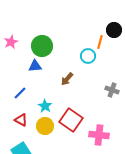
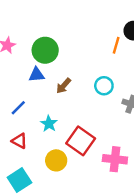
cyan circle: (88, 56) -> (104, 86), moved
brown arrow: (67, 79) -> (64, 86), moved
yellow circle: (45, 126) -> (56, 160), moved

